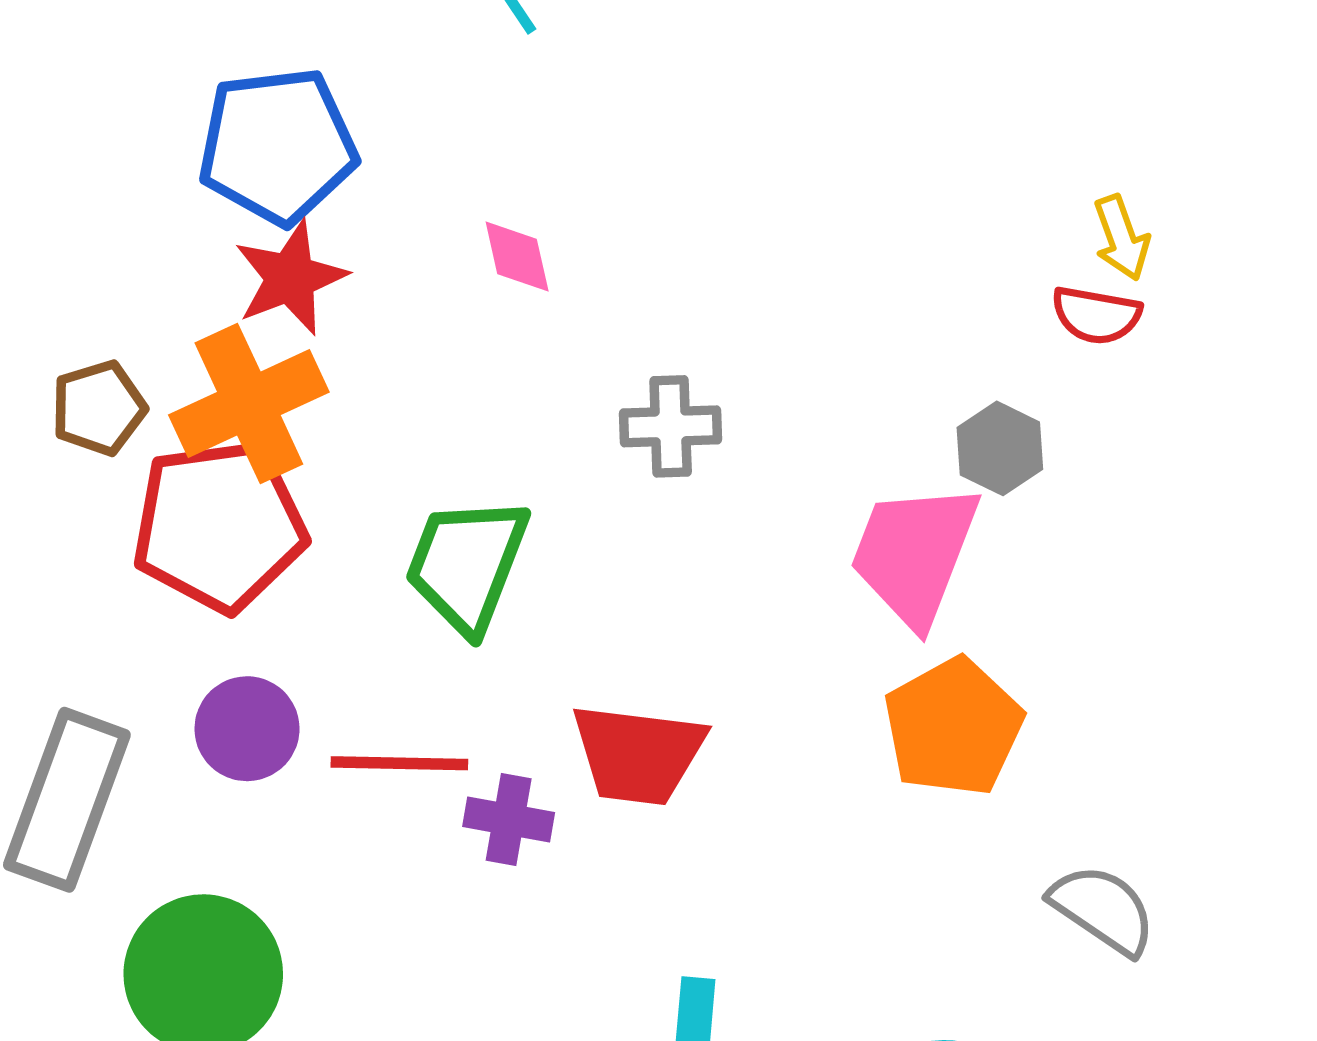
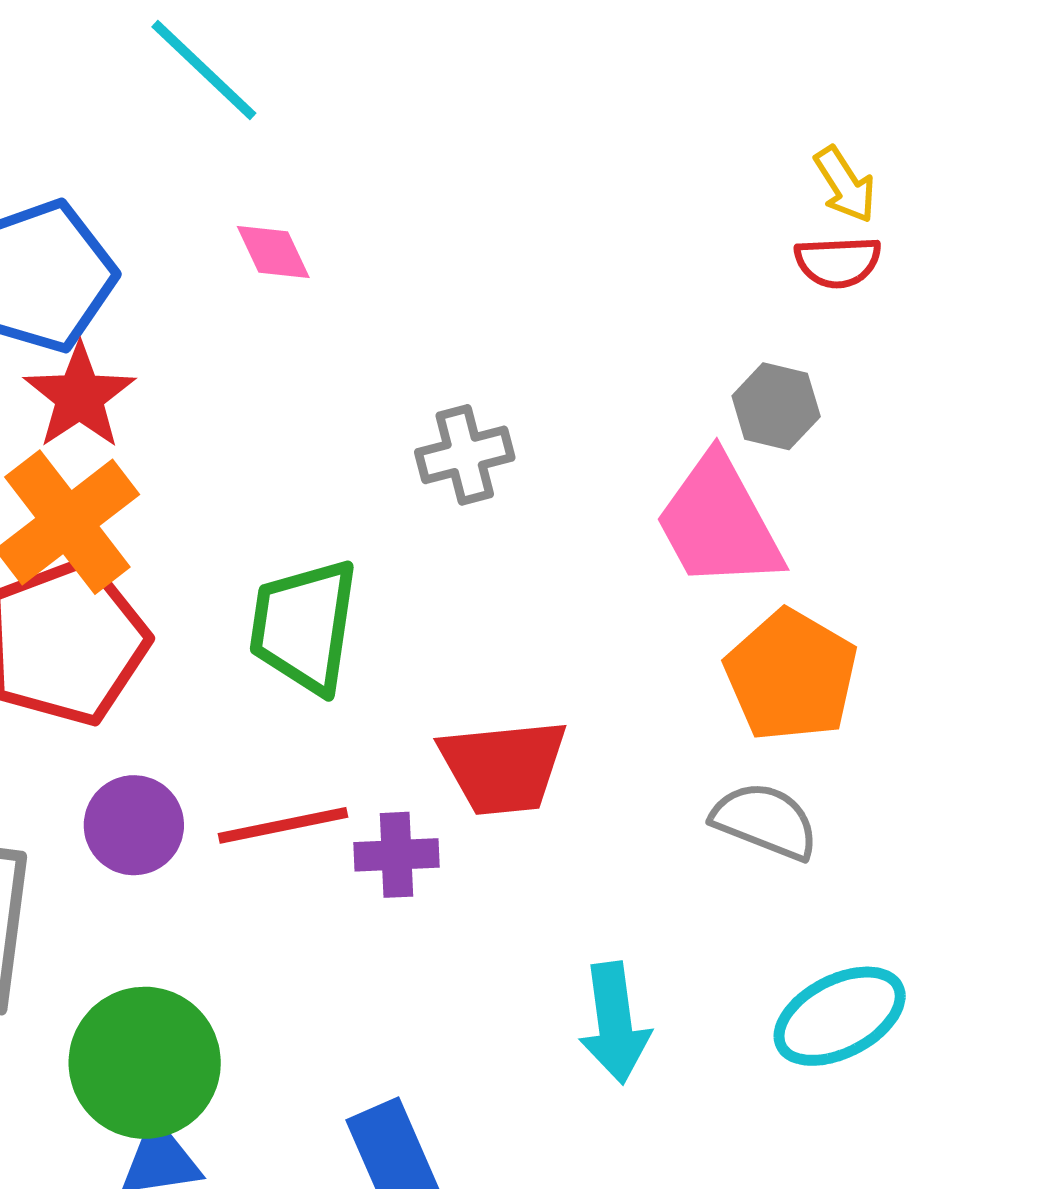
pink diamond: (517, 256) -> (273, 252), moved
pink trapezoid: (914, 554) -> (719, 522), turned -37
gray semicircle: (1103, 909) -> (765, 821), moved

